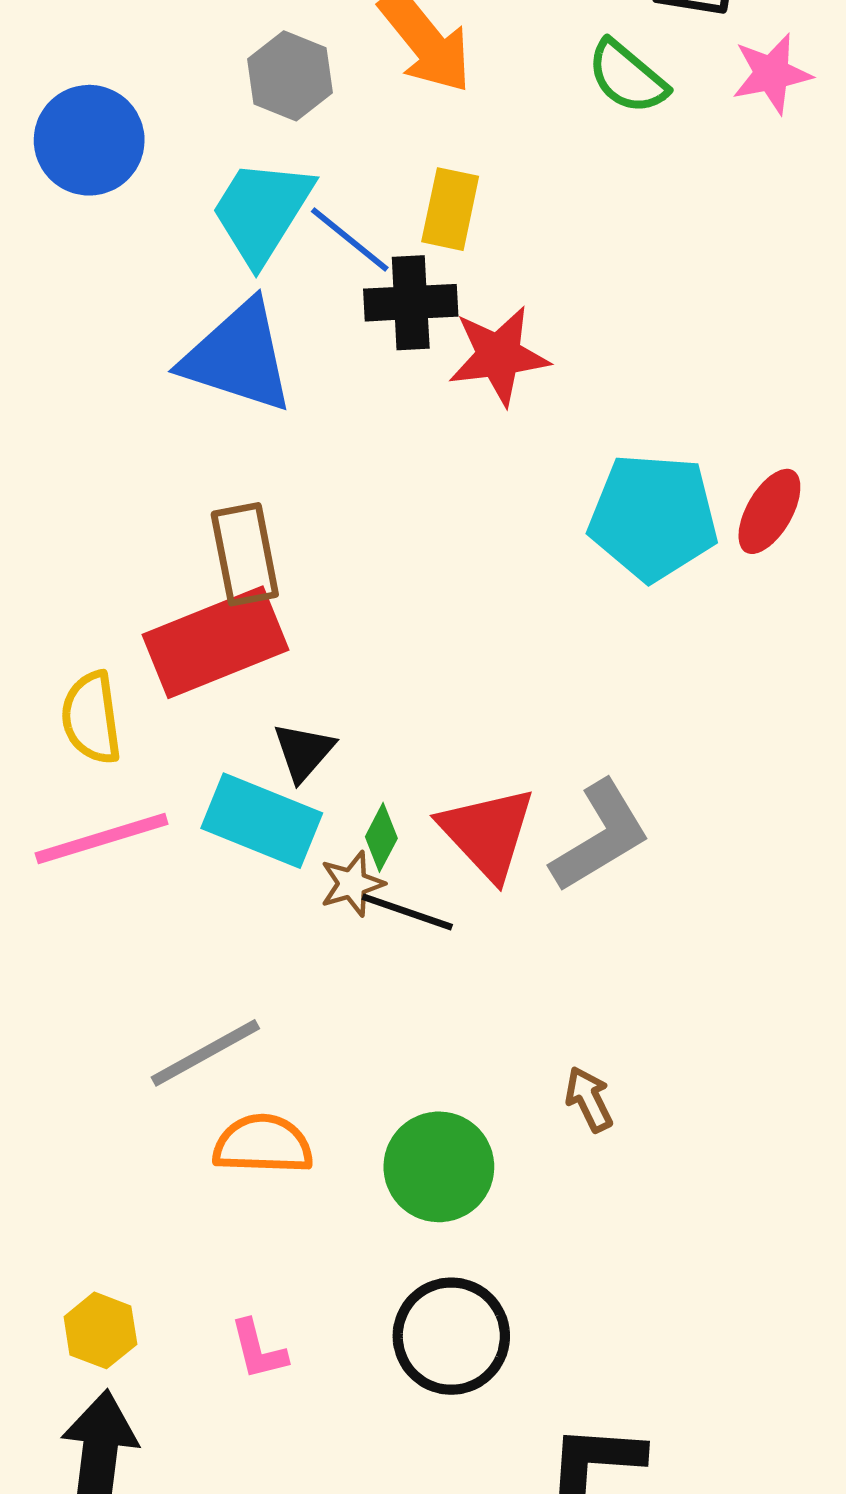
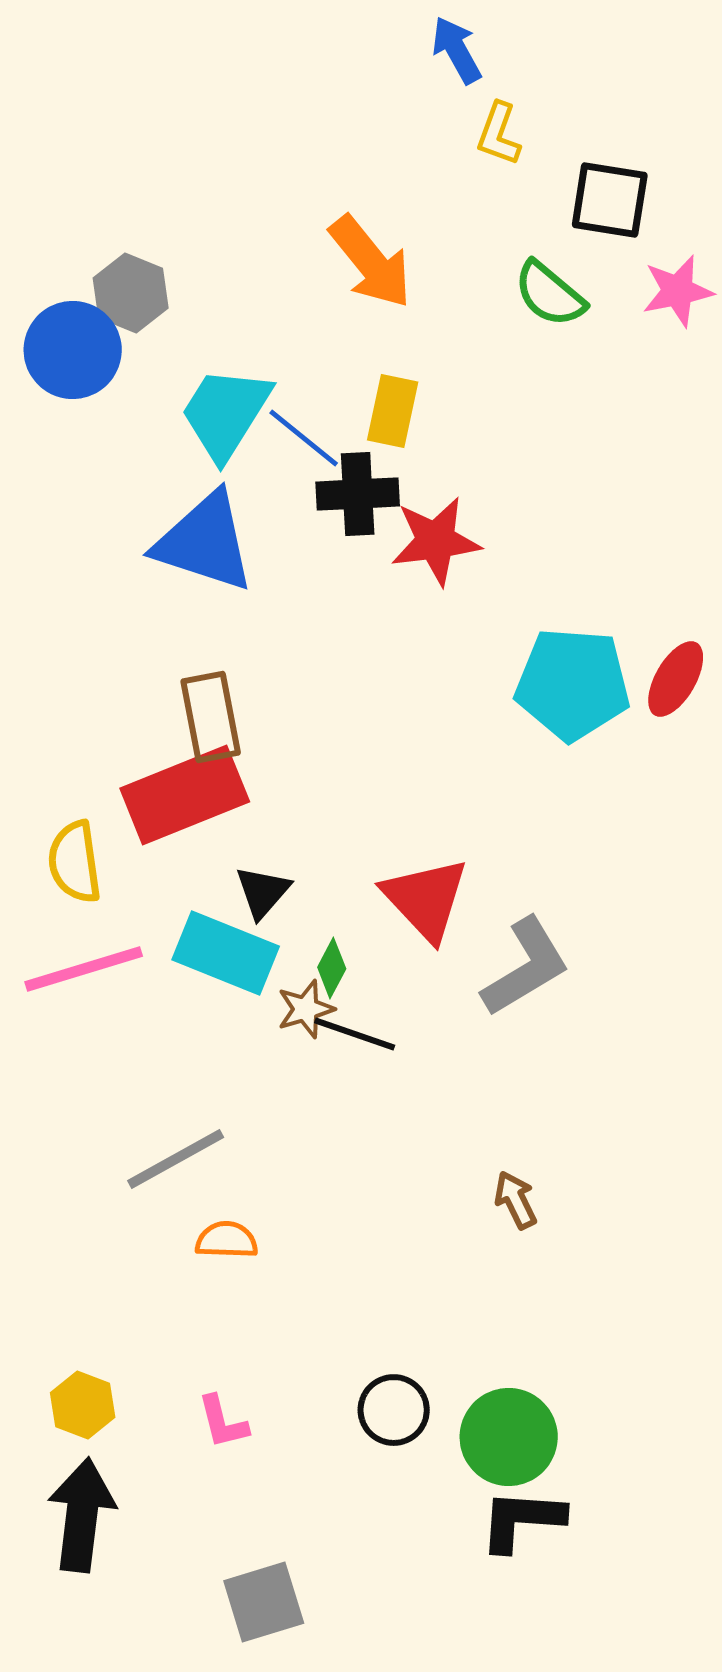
gray hexagon: (290, 76) -> (131, 293), moved
red triangle: (487, 833) -> (426, 899), moved
orange semicircle: (263, 1144) -> (227, 1240), size x0.7
green circle: (439, 1167) -> (509, 1437), moved
black circle: (451, 1336) -> (394, 1410), size x0.7

